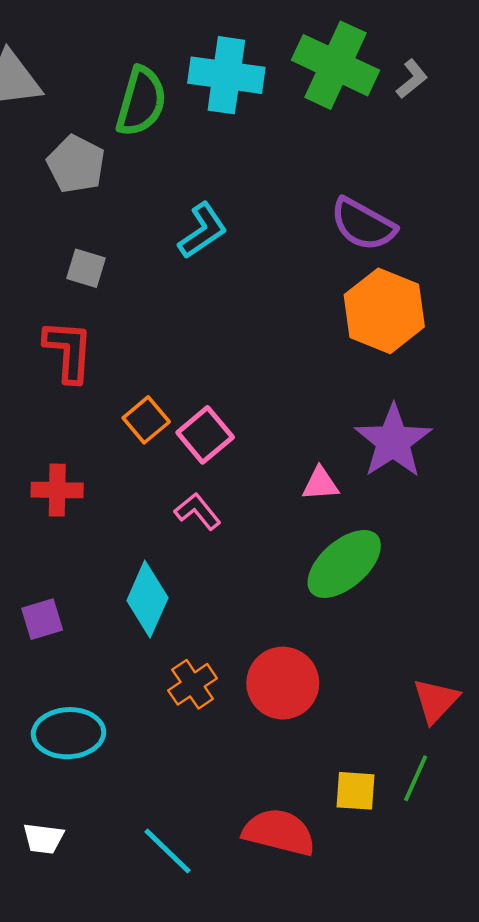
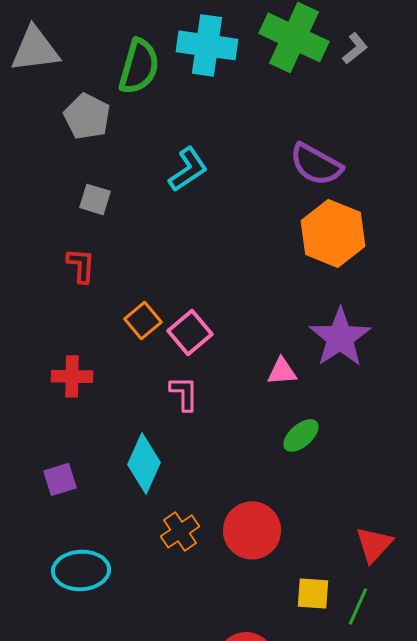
red L-shape: (68, 351) -> (81, 265), size x0.7
pink L-shape: (198, 511) -> (184, 393), turned 39
green ellipse: (344, 564) -> (301, 435), size x0.6
yellow square: (355, 791) -> (313, 593), moved

